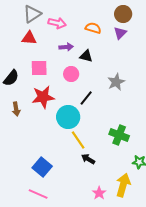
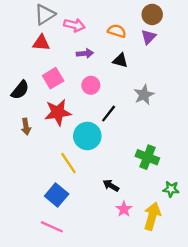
black triangle: (86, 56) -> (120, 60), moved
pink square: (39, 68) -> (53, 78), turned -30
yellow line: (78, 140) -> (68, 163), moved
pink star: (99, 193) -> (124, 209), moved

